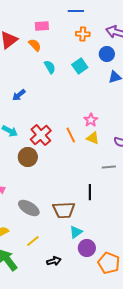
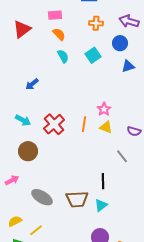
orange semicircle: (35, 45) -> (59, 34), moved
orange line: (71, 135) -> (84, 124), turned 35
brown circle: (28, 157) -> (28, 151), moved
gray line: (109, 167) -> (122, 156), turned 56
cyan triangle: (76, 232) -> (101, 205), moved
yellow line: (33, 241) -> (36, 230), moved

